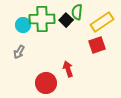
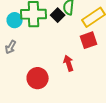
red arrow: (68, 69) -> (69, 63), moved

